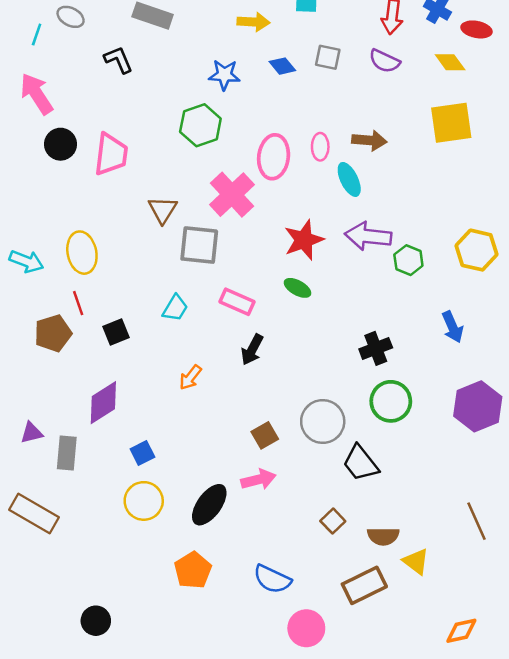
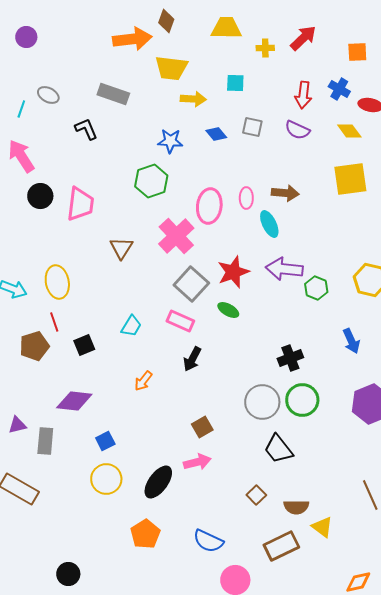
gray square: (199, 245) -> (191, 284), moved, turned 36
purple diamond: (103, 403) -> (74, 401), turned 39
gray circle: (323, 422) -> (262, 402), moved

